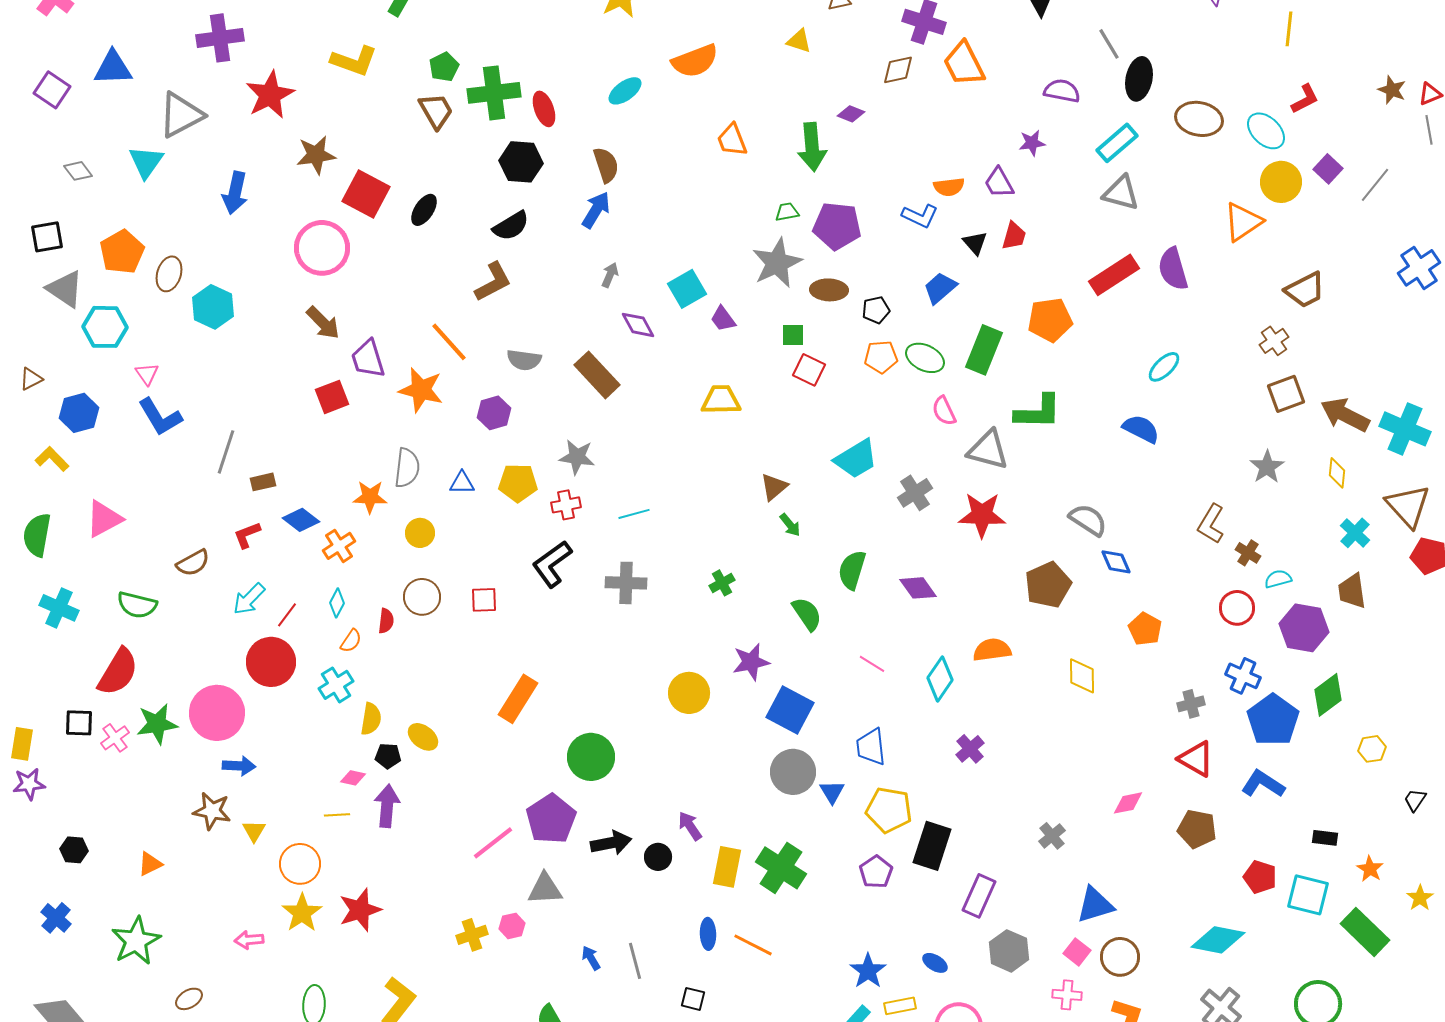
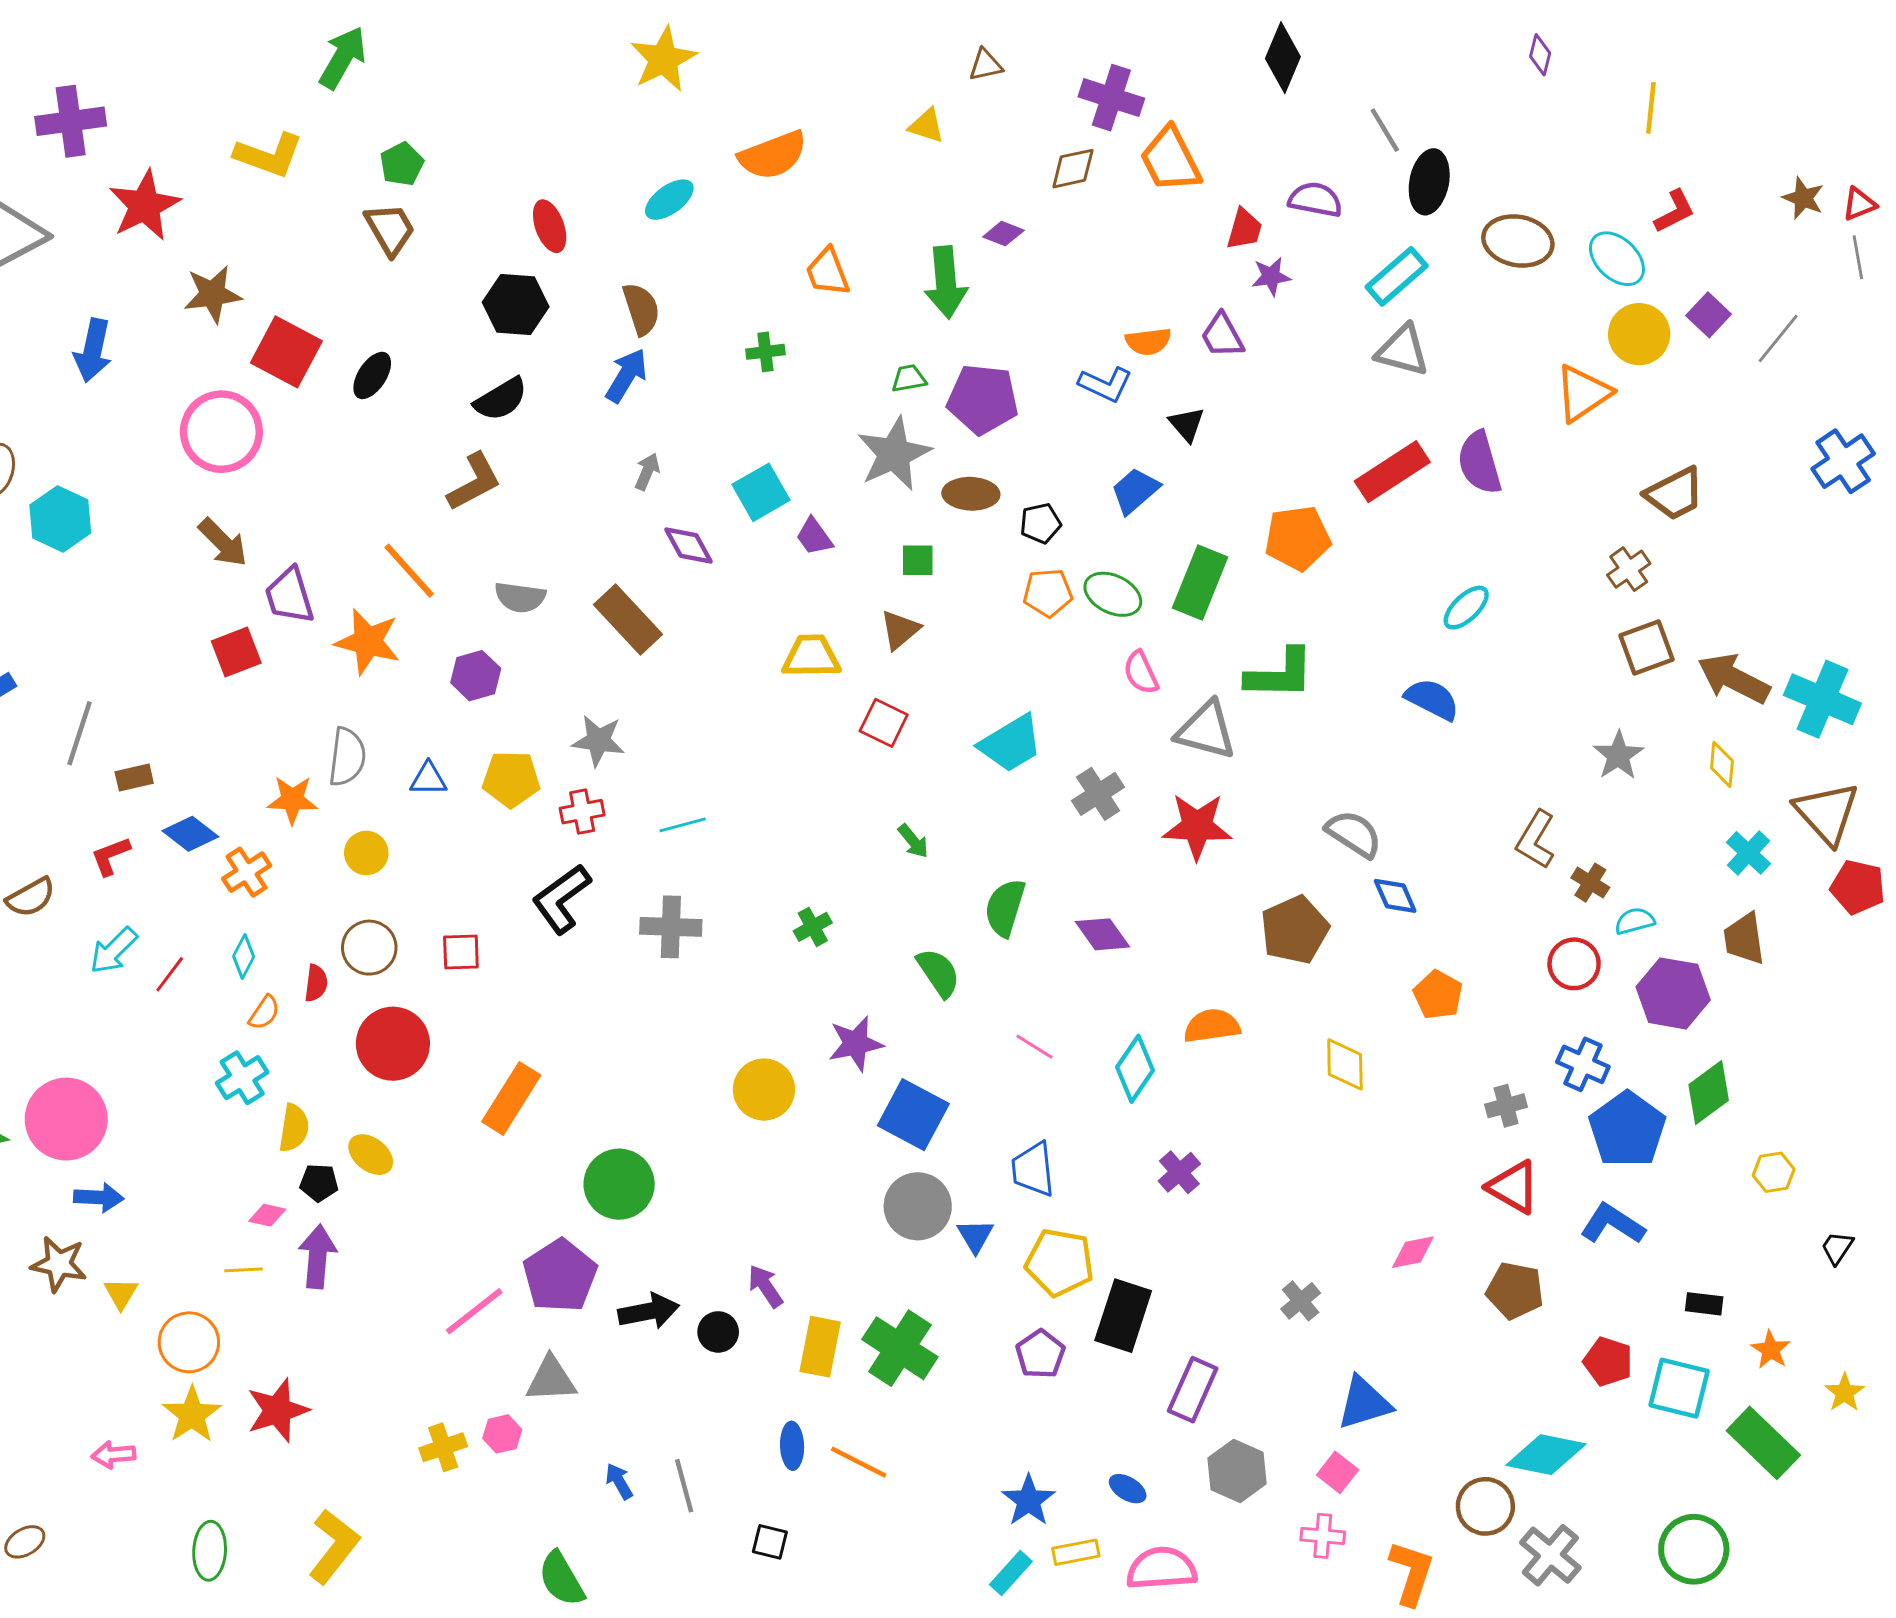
green cross: (494, 93) -> (765, 352), moved, size x0.5
red trapezoid: (1014, 236) -> (1244, 229), moved
red square: (809, 370) -> (884, 723), moved
brown triangle: (774, 487) -> (900, 630), moved
red circle: (271, 662) -> (393, 1044), moved
brown circle: (1120, 957) -> (1485, 1506), moved

